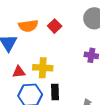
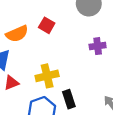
red triangle: (19, 72) -> (11, 83), moved

